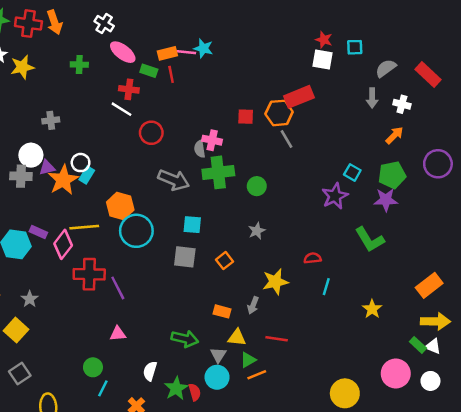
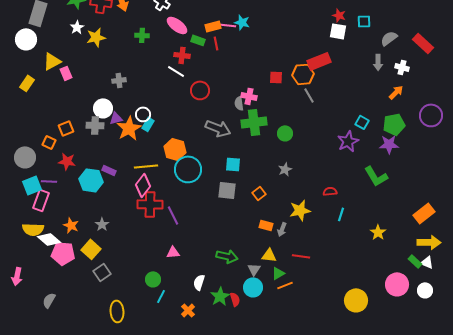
pink diamond: (63, 244) -> (143, 185), moved
orange rectangle: (222, 311) -> (266, 225), moved
gray square: (20, 374) -> (102, 272), moved

